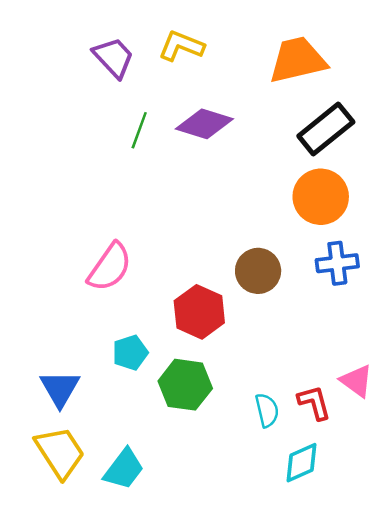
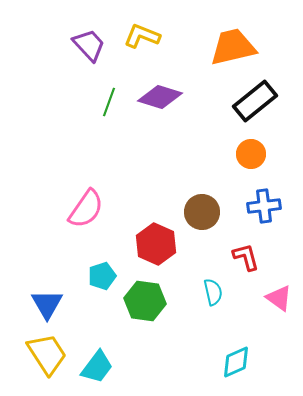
orange circle: (321, 197) -> (251, 154), size x0.7
red L-shape: (314, 403) -> (246, 257), moved
cyan semicircle: (267, 410) -> (213, 292), moved

